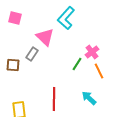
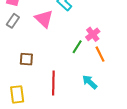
gray rectangle: (32, 54) -> (13, 21), moved
brown square: (13, 65) -> (26, 59), moved

